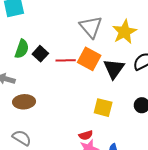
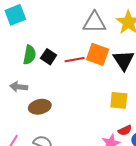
gray triangle: (91, 27) -> (94, 22), turned -40
red semicircle: (86, 135) -> (125, 130), moved

